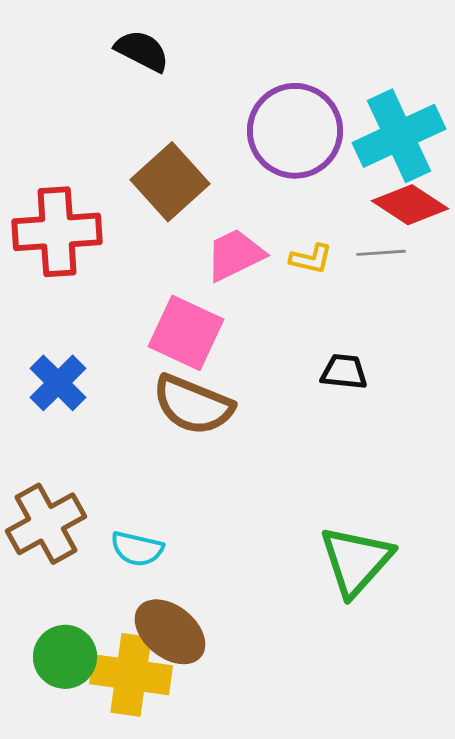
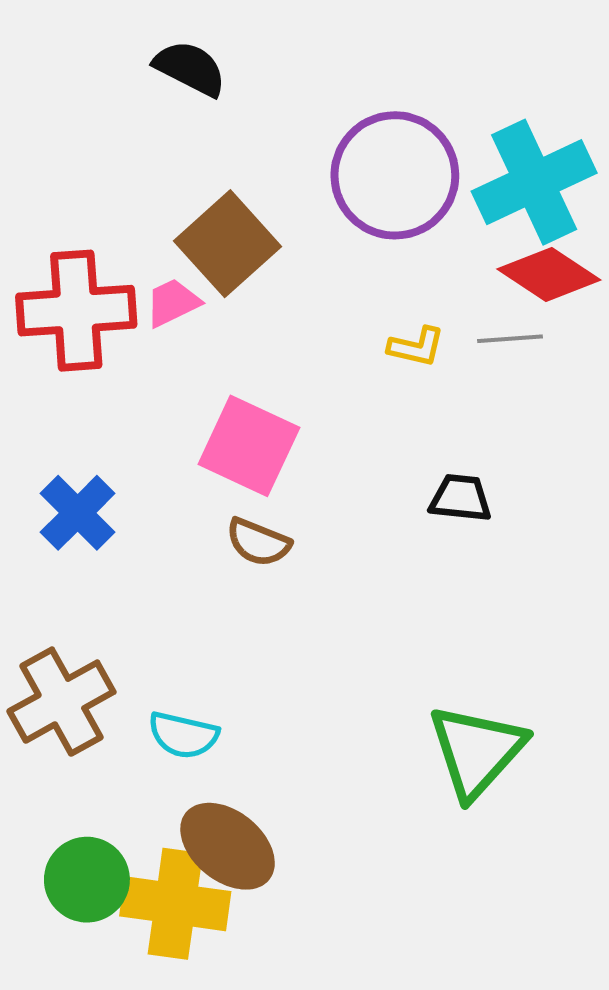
pink trapezoid: (235, 255) -> (173, 303), moved, size x0.7
brown semicircle: (193, 405) -> (258, 542), size x0.6

